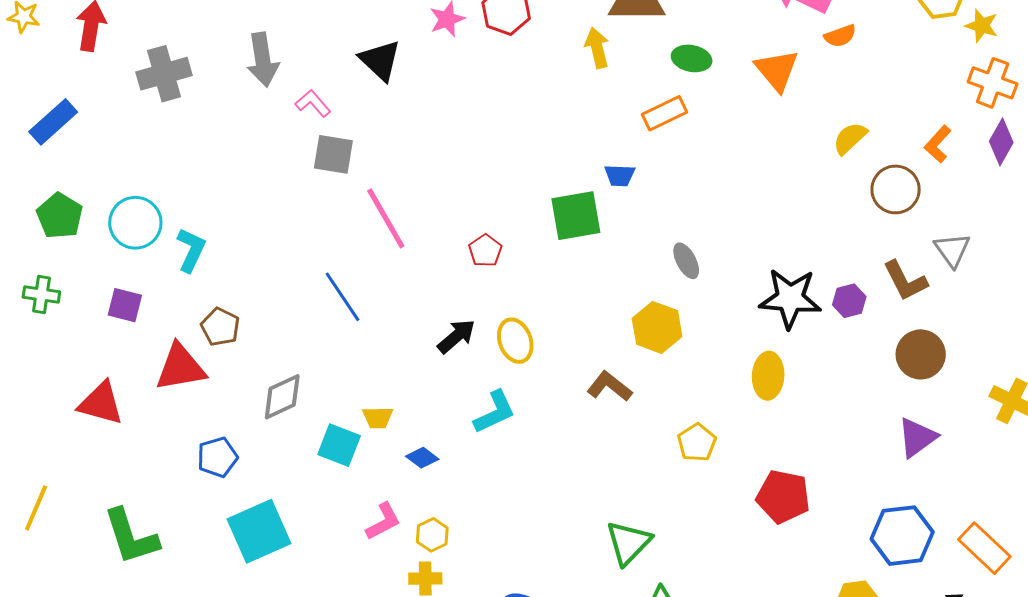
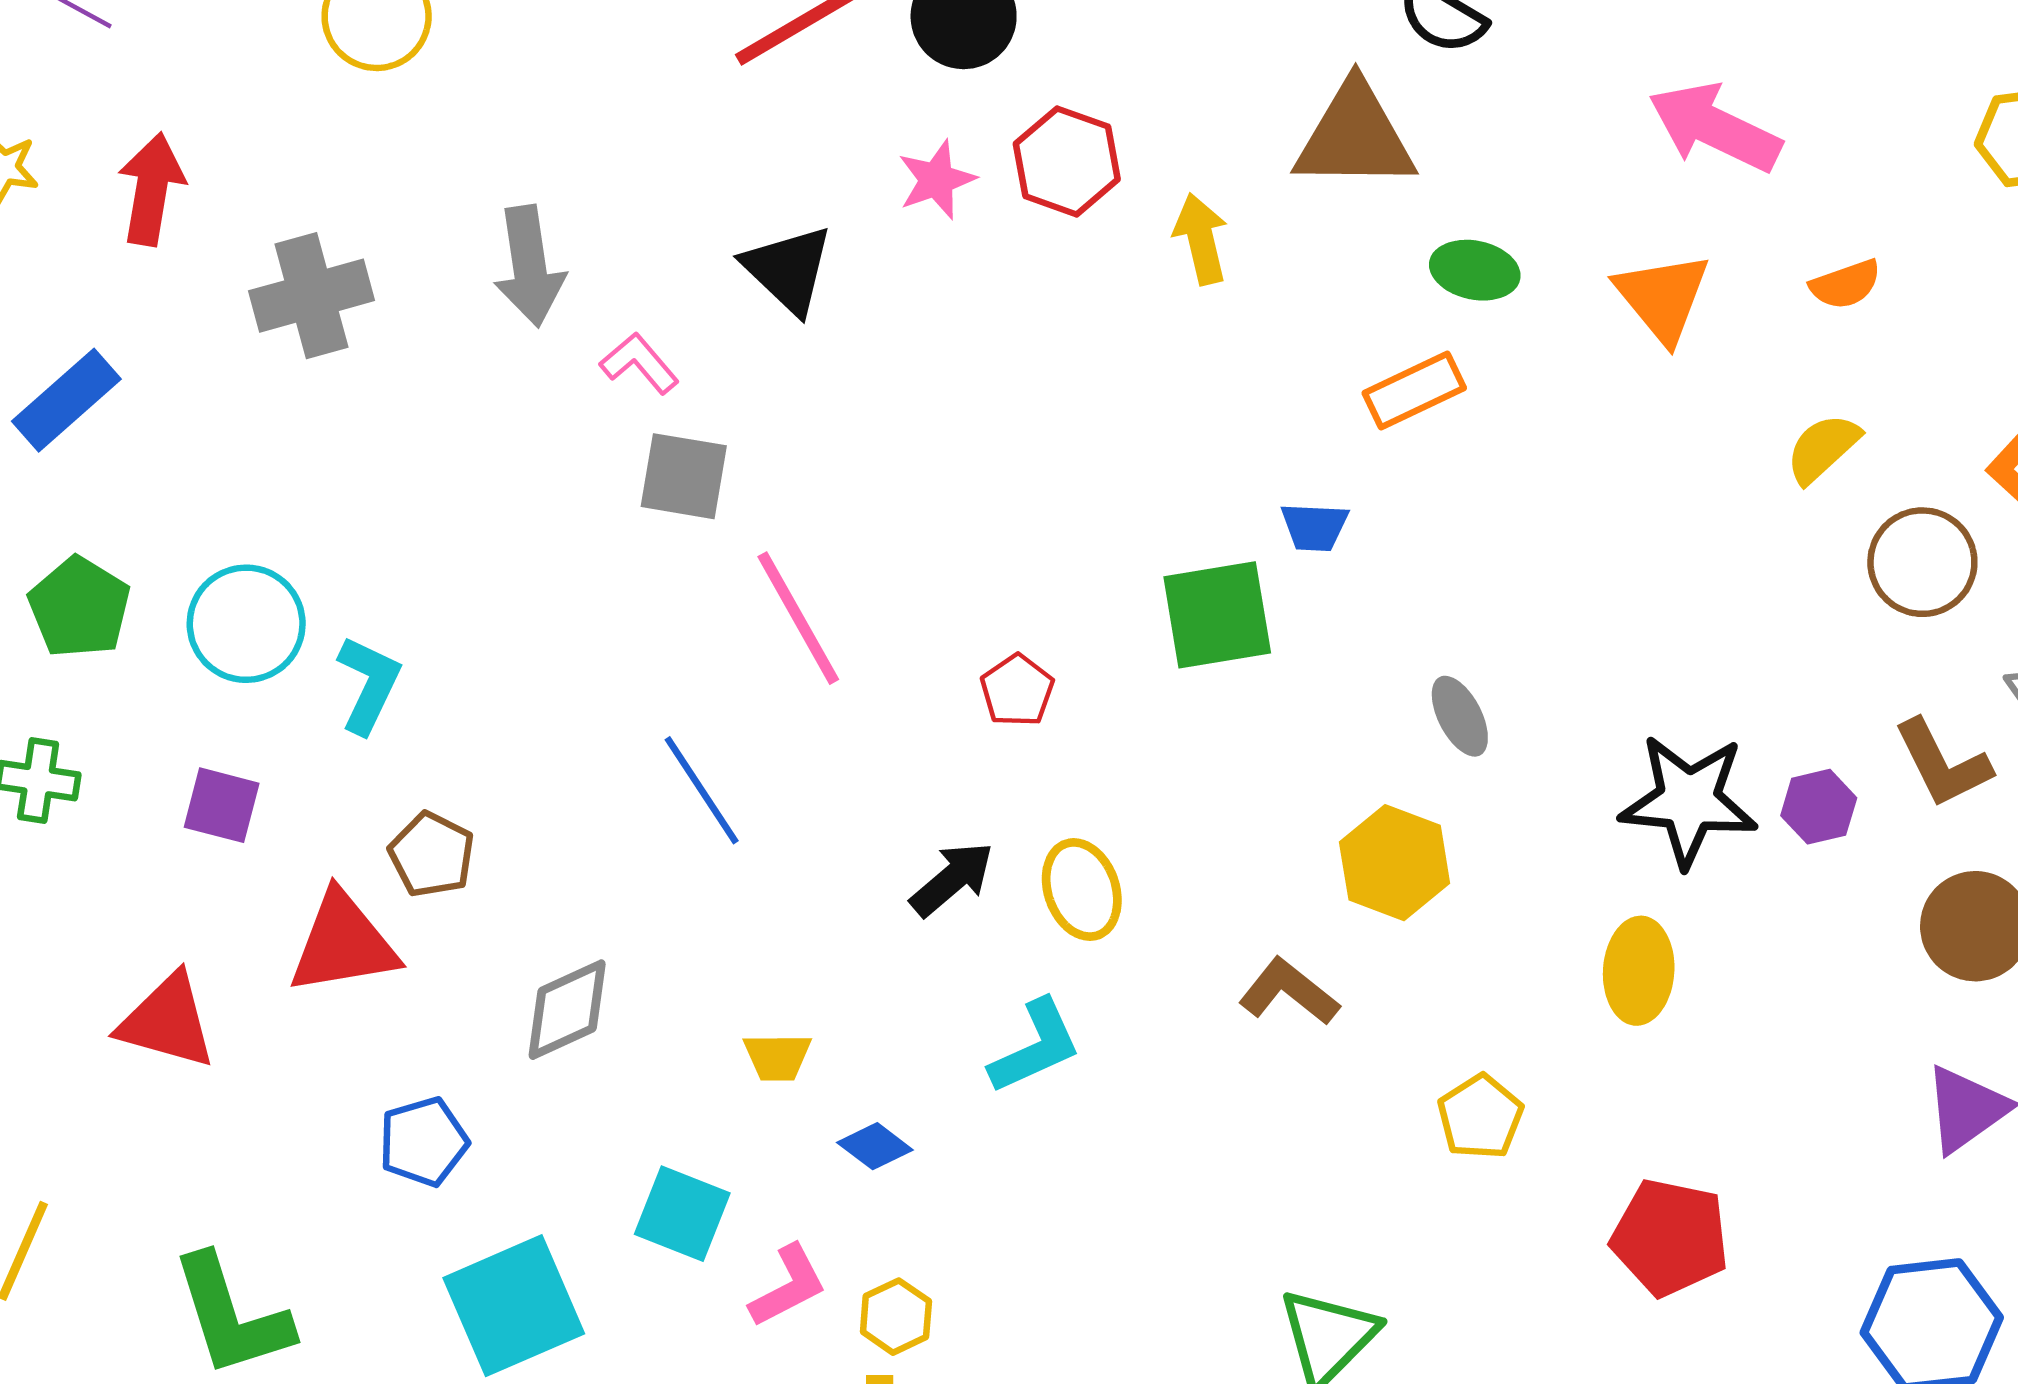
orange semicircle: (840, 36) -> (1846, 284), moved
yellow arrow: (597, 48) -> (1201, 239), moved
cyan square: (339, 445) -> (682, 1214), moved

